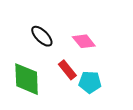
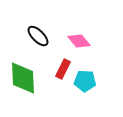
red rectangle: (67, 70) -> (63, 69), turned 66

